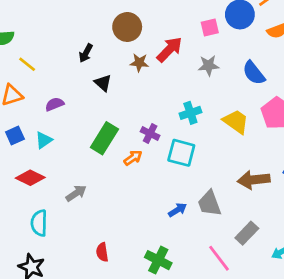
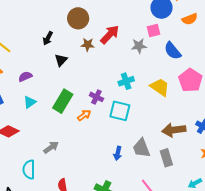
pink square: (210, 28) -> (154, 30), moved
black triangle: (103, 83) -> (61, 60), turned 32
cyan triangle: (44, 140) -> (30, 102), moved
gray arrow: (76, 193) -> (51, 147), moved
blue arrow: (177, 210) -> (118, 153), turned 136
cyan semicircle: (39, 223) -> (29, 170), moved
gray rectangle: (247, 233) -> (166, 158), moved, turned -60

